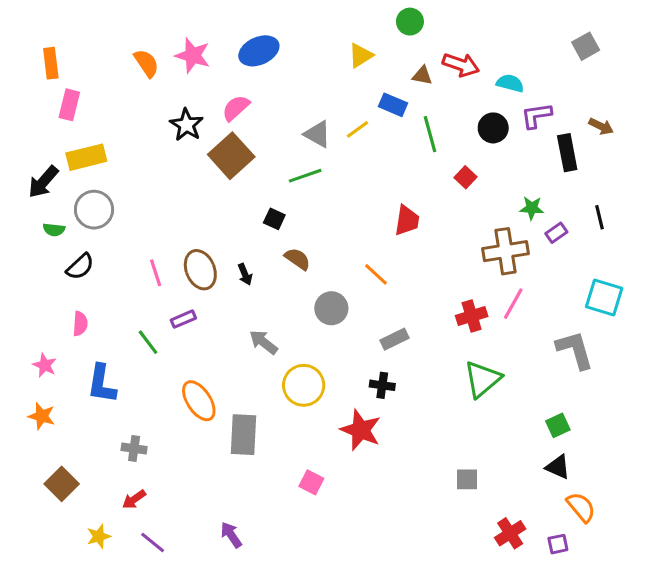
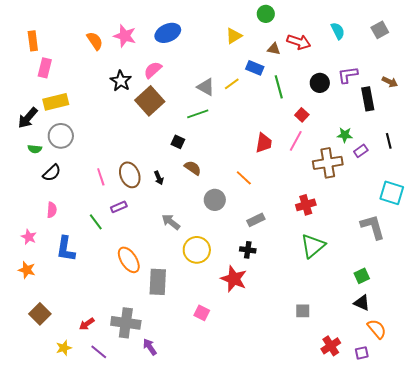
cyan semicircle: (510, 83) -> (338, 31), moved, turned 48
pink line: (513, 304) -> (296, 141), moved
gray cross: (134, 448) -> (126, 323), moved, size x1.8

